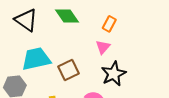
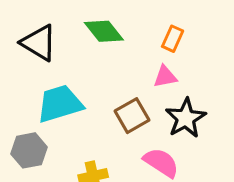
pink triangle: (103, 47) -> (165, 77), turned 42
brown square: (68, 70) -> (132, 116), moved

